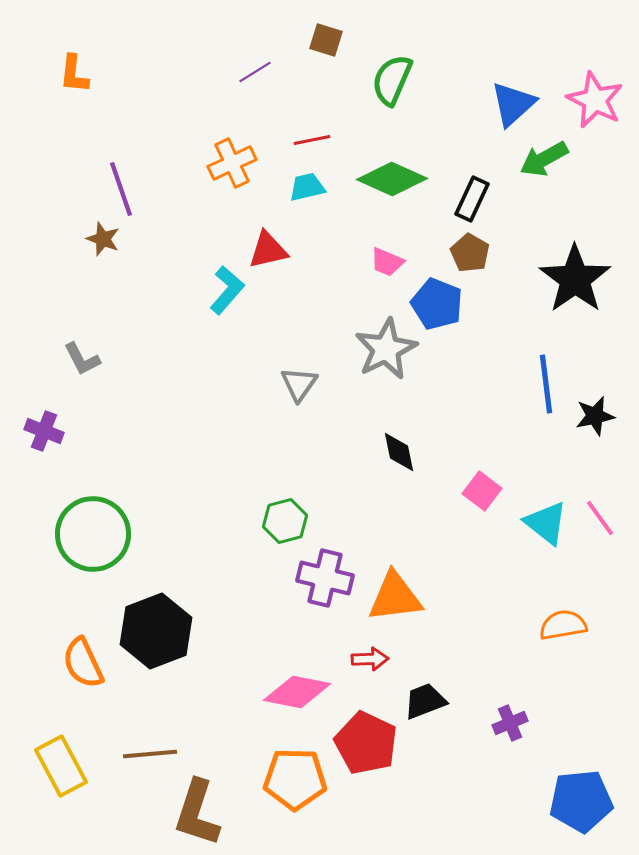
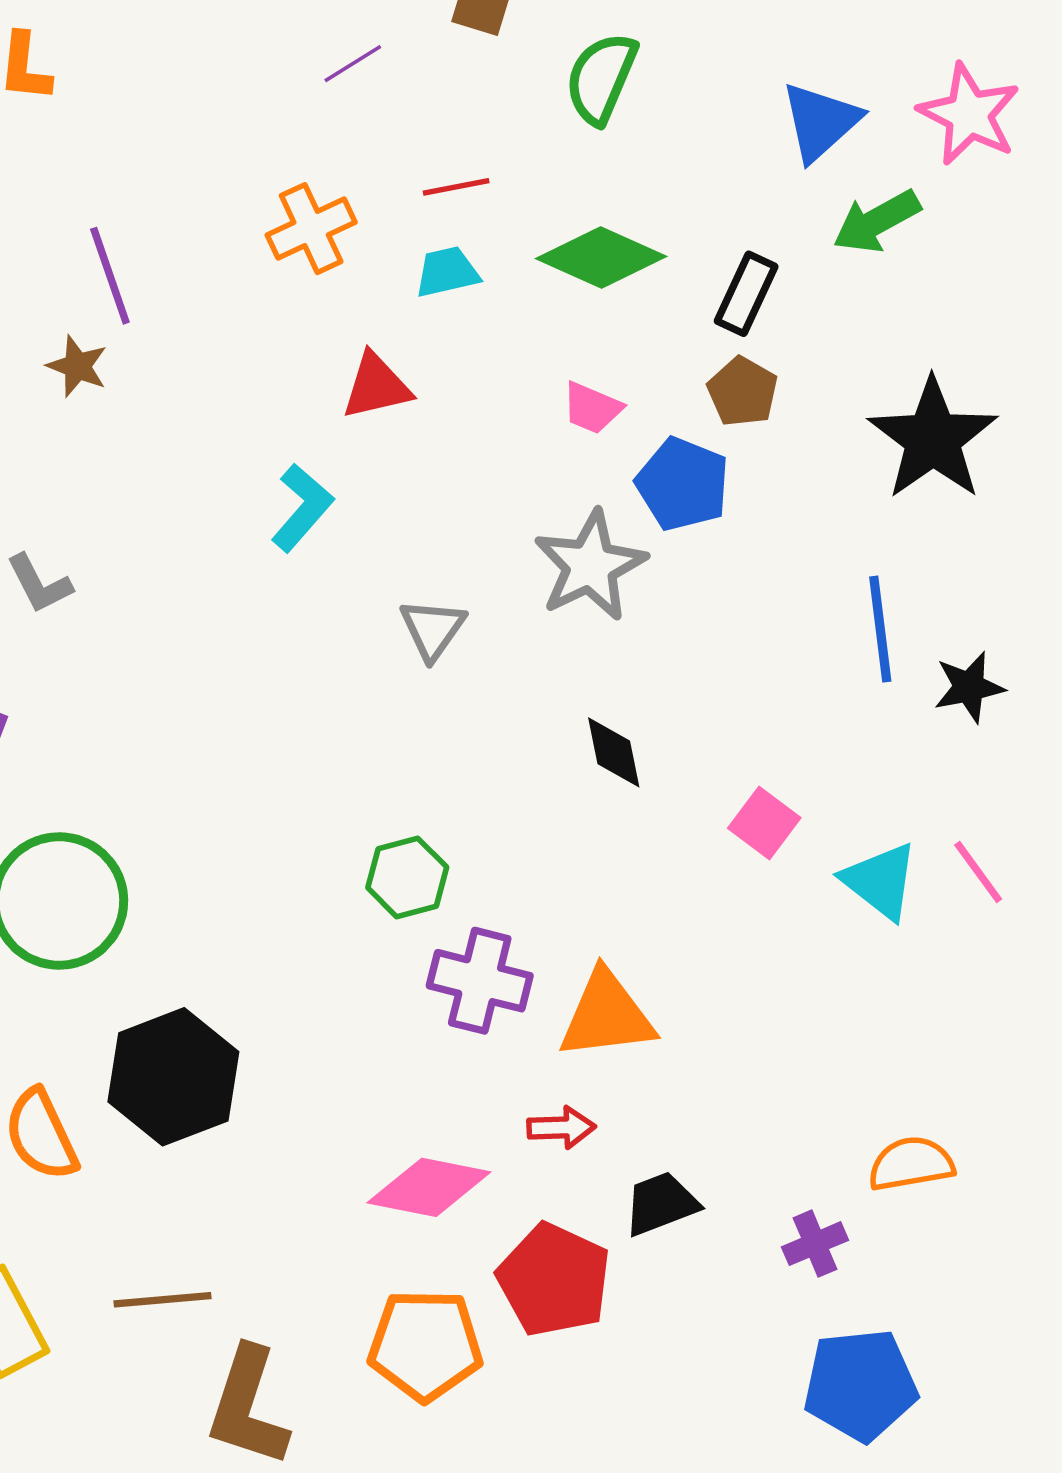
cyan L-shape: (227, 290) -> (302, 508), moved
orange semicircle: (563, 625) -> (911, 1164), moved
blue pentagon: (581, 801) -> (860, 1385), moved

